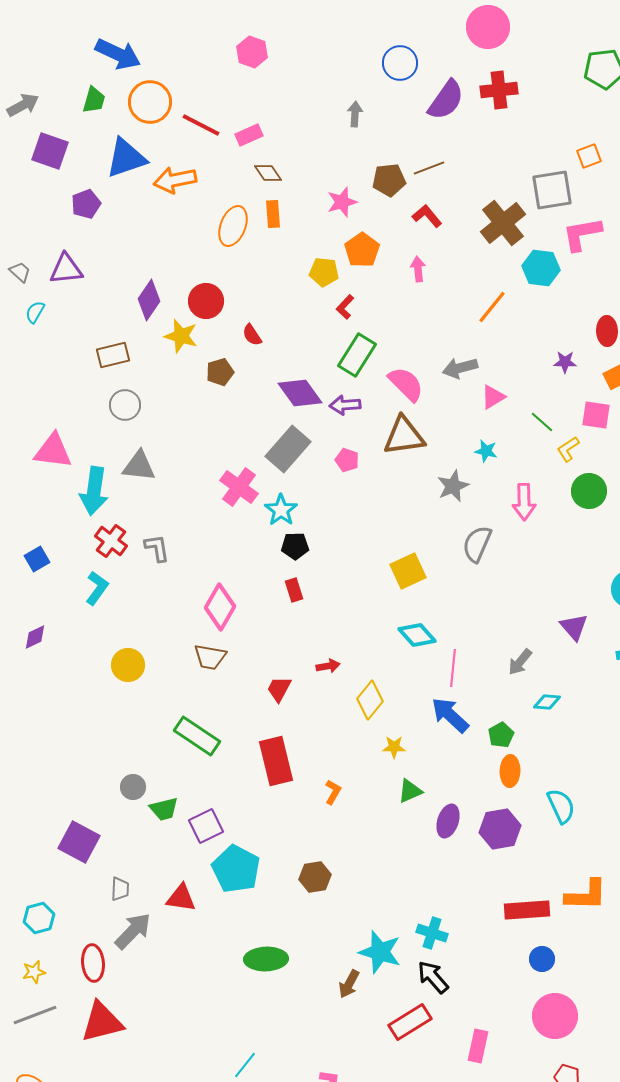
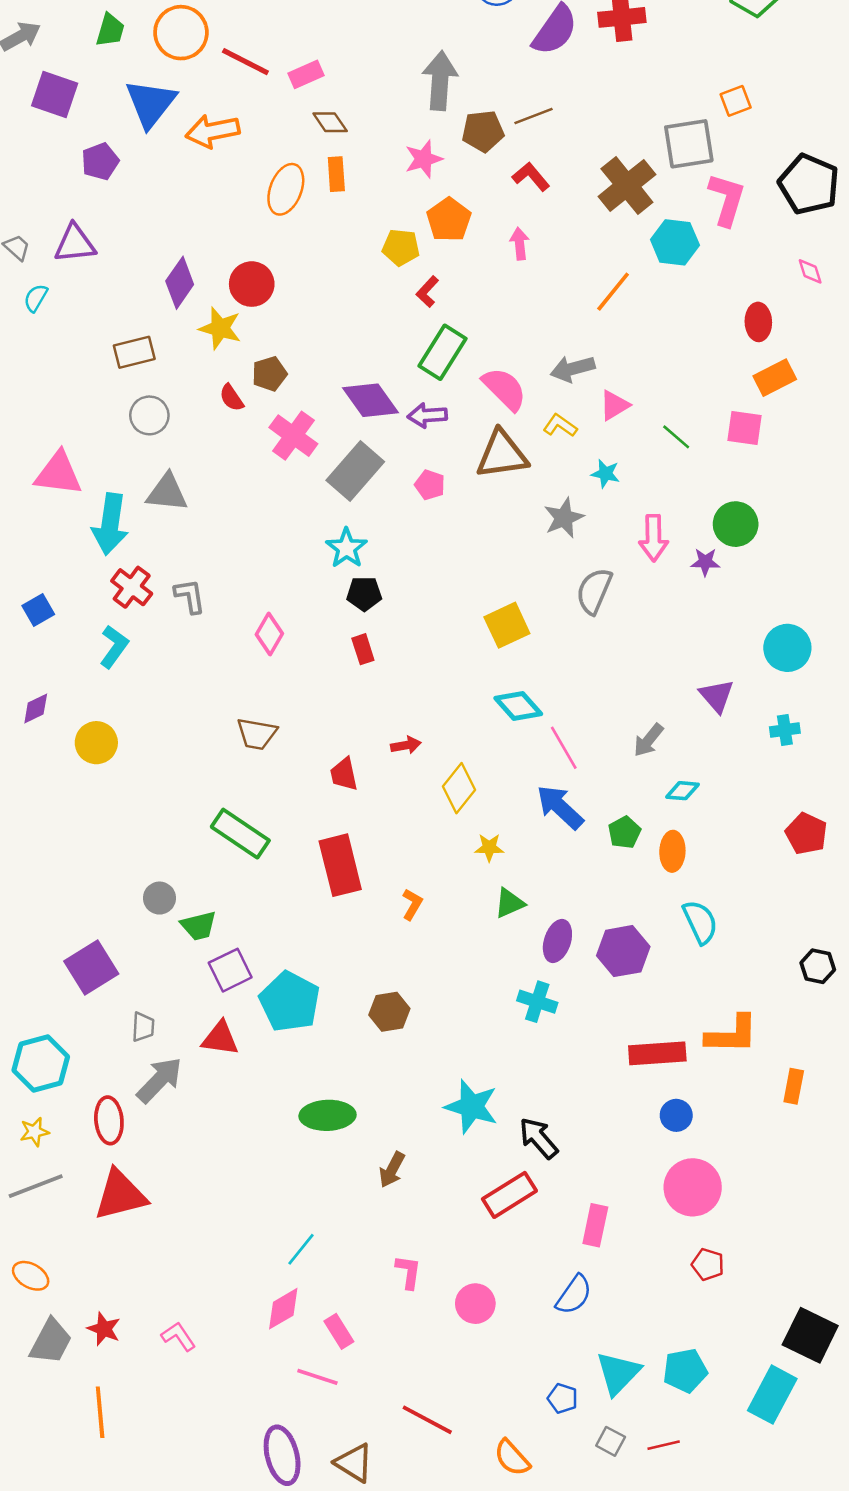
gray arrow: (355, 114) -> (440, 81), moved, size x1.8
blue triangle: (126, 158) -> (151, 103), turned -33
pink L-shape: (582, 234) -> (727, 199), turned 117
red semicircle: (252, 335) -> (232, 398), moved
purple star: (565, 362) -> (705, 562), moved
yellow L-shape: (568, 449) -> (560, 426), moved, turned 68
pink cross: (239, 487) -> (293, 436), moved
pink diamond: (220, 607) -> (269, 634), moved, size x0.7
yellow circle: (128, 665) -> (96, 743), moved
pink line: (453, 668) -> (564, 748), turned -36
red trapezoid: (279, 689) -> (344, 774), turned -40
orange ellipse: (510, 771) -> (672, 851), moved
purple square: (206, 826) -> (230, 970), moved
purple square: (79, 842) -> (91, 968), turned 30
cyan hexagon: (39, 918) -> (41, 1064), size x1.4
cyan cross: (432, 933) -> (537, 1002), moved
brown arrow: (349, 984) -> (392, 1170), moved

